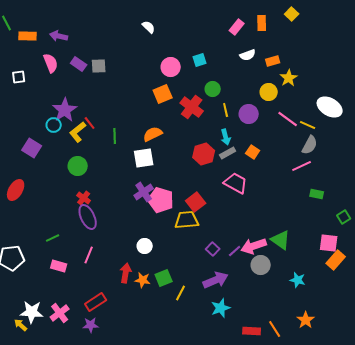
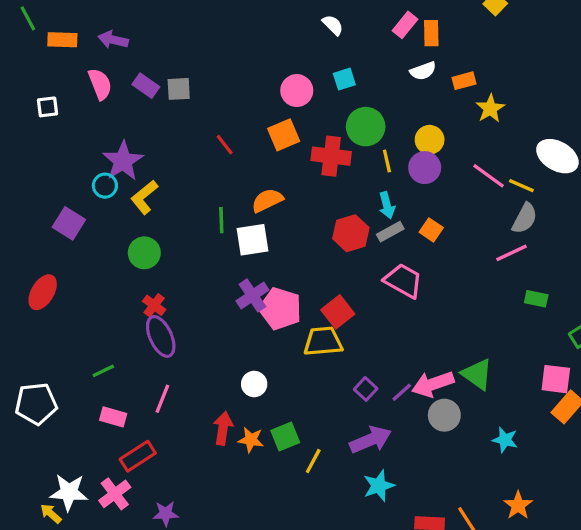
orange rectangle: (262, 23) -> (431, 33), moved
white semicircle: (149, 27) -> (333, 25), moved
green circle: (213, 89) -> (366, 127), size x1.5
yellow circle: (269, 92) -> (430, 140), moved
red cross: (192, 107) -> (331, 156), turned -30
red line: (90, 123) -> (225, 145), moved
green line: (115, 136) -> (221, 220), moved
red rectangle: (96, 302) -> (138, 456), moved

